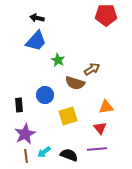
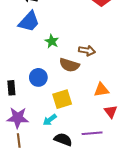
brown arrow: (92, 69) -> (87, 51), turned 42
red triangle: (100, 128) -> (111, 112), moved
purple star: (25, 134) -> (18, 118), turned 30
cyan arrow: (44, 152) -> (50, 120), moved

